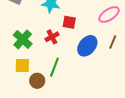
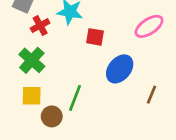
red cross: (52, 37) -> (40, 26), moved
brown line: (113, 42) -> (152, 95), moved

